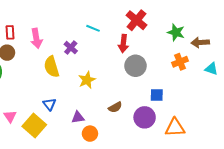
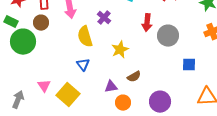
red arrow: (123, 44) -> (147, 23), moved
blue triangle: (49, 104) -> (83, 65), moved
brown semicircle: (115, 107) -> (134, 77), moved
purple circle: (145, 117) -> (160, 102), moved

